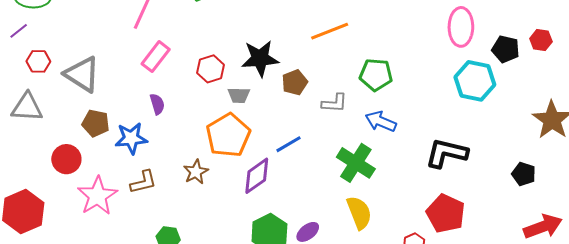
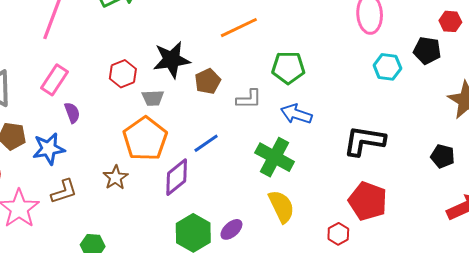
black pentagon: (506, 49) -> (427, 50), moved
pink rectangle: (156, 57) -> (55, 80), moved
cyan hexagon: (475, 81) -> (387, 67), size x0.7

